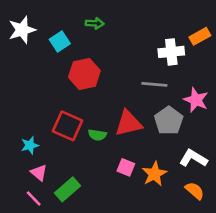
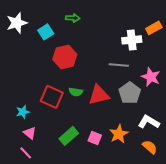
green semicircle: (97, 135) -> (76, 92), moved
pink square: (126, 167) -> (95, 138), moved
green rectangle: (67, 189) -> (69, 136), moved

